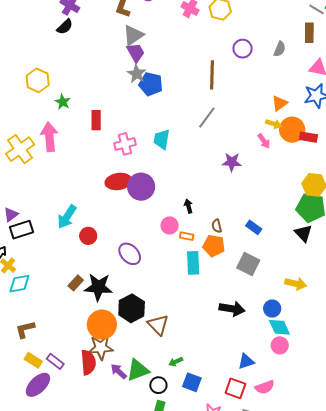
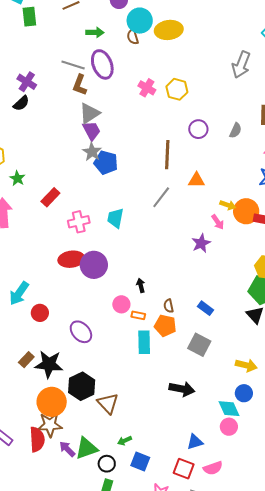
orange triangle: (280, 103) -> (196, 180), moved, turned 36
red rectangle: (96, 120) -> (50, 197), turned 42
purple star: (232, 162) -> (201, 243), moved, turned -30
blue circle: (272, 309) -> (244, 393), moved

